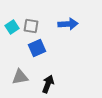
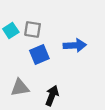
blue arrow: (68, 24) -> (75, 45), moved

